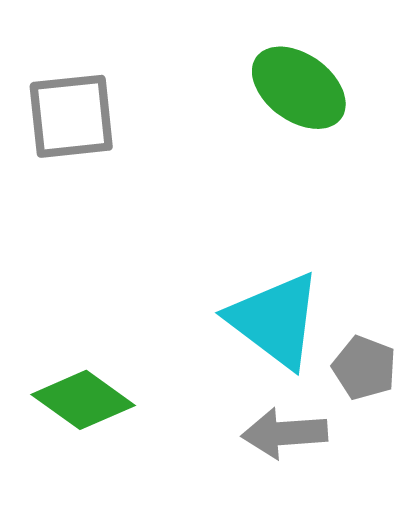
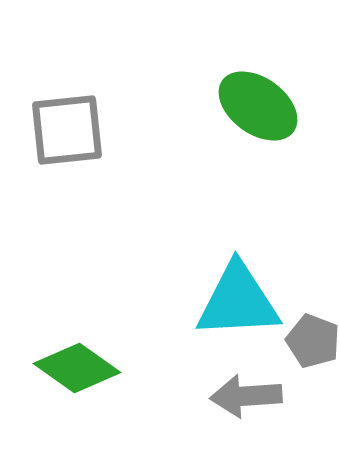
cyan triangle: (275, 320) -> (238, 301), turned -40

